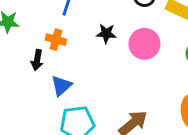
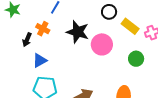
black star: (106, 33) -> (78, 32), size x1.6

